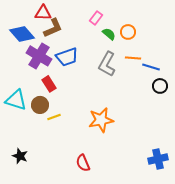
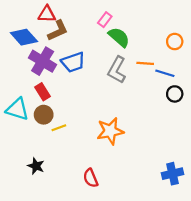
orange circle: (128, 32) -> (175, 41), moved
green semicircle: (109, 34) -> (119, 37), size x1.5
red rectangle: (49, 84) -> (43, 92), moved
black star: (20, 156) -> (36, 166), moved

